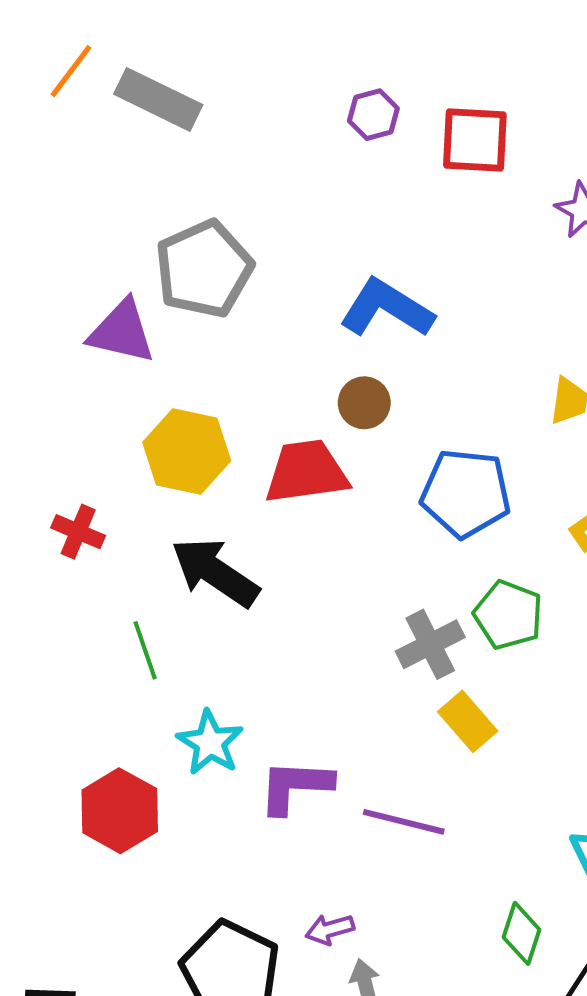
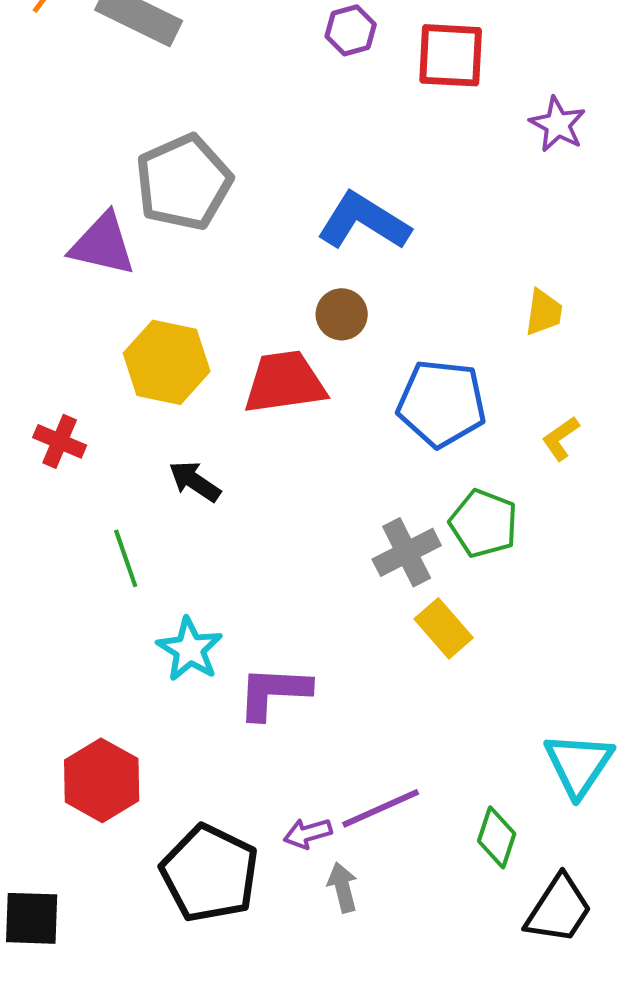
black arrow: (215, 572) -> (195, 481), size x0.6
red hexagon: (120, 811) -> (102, 780), moved
purple line: (404, 822) -> (381, 808), moved, turned -38

